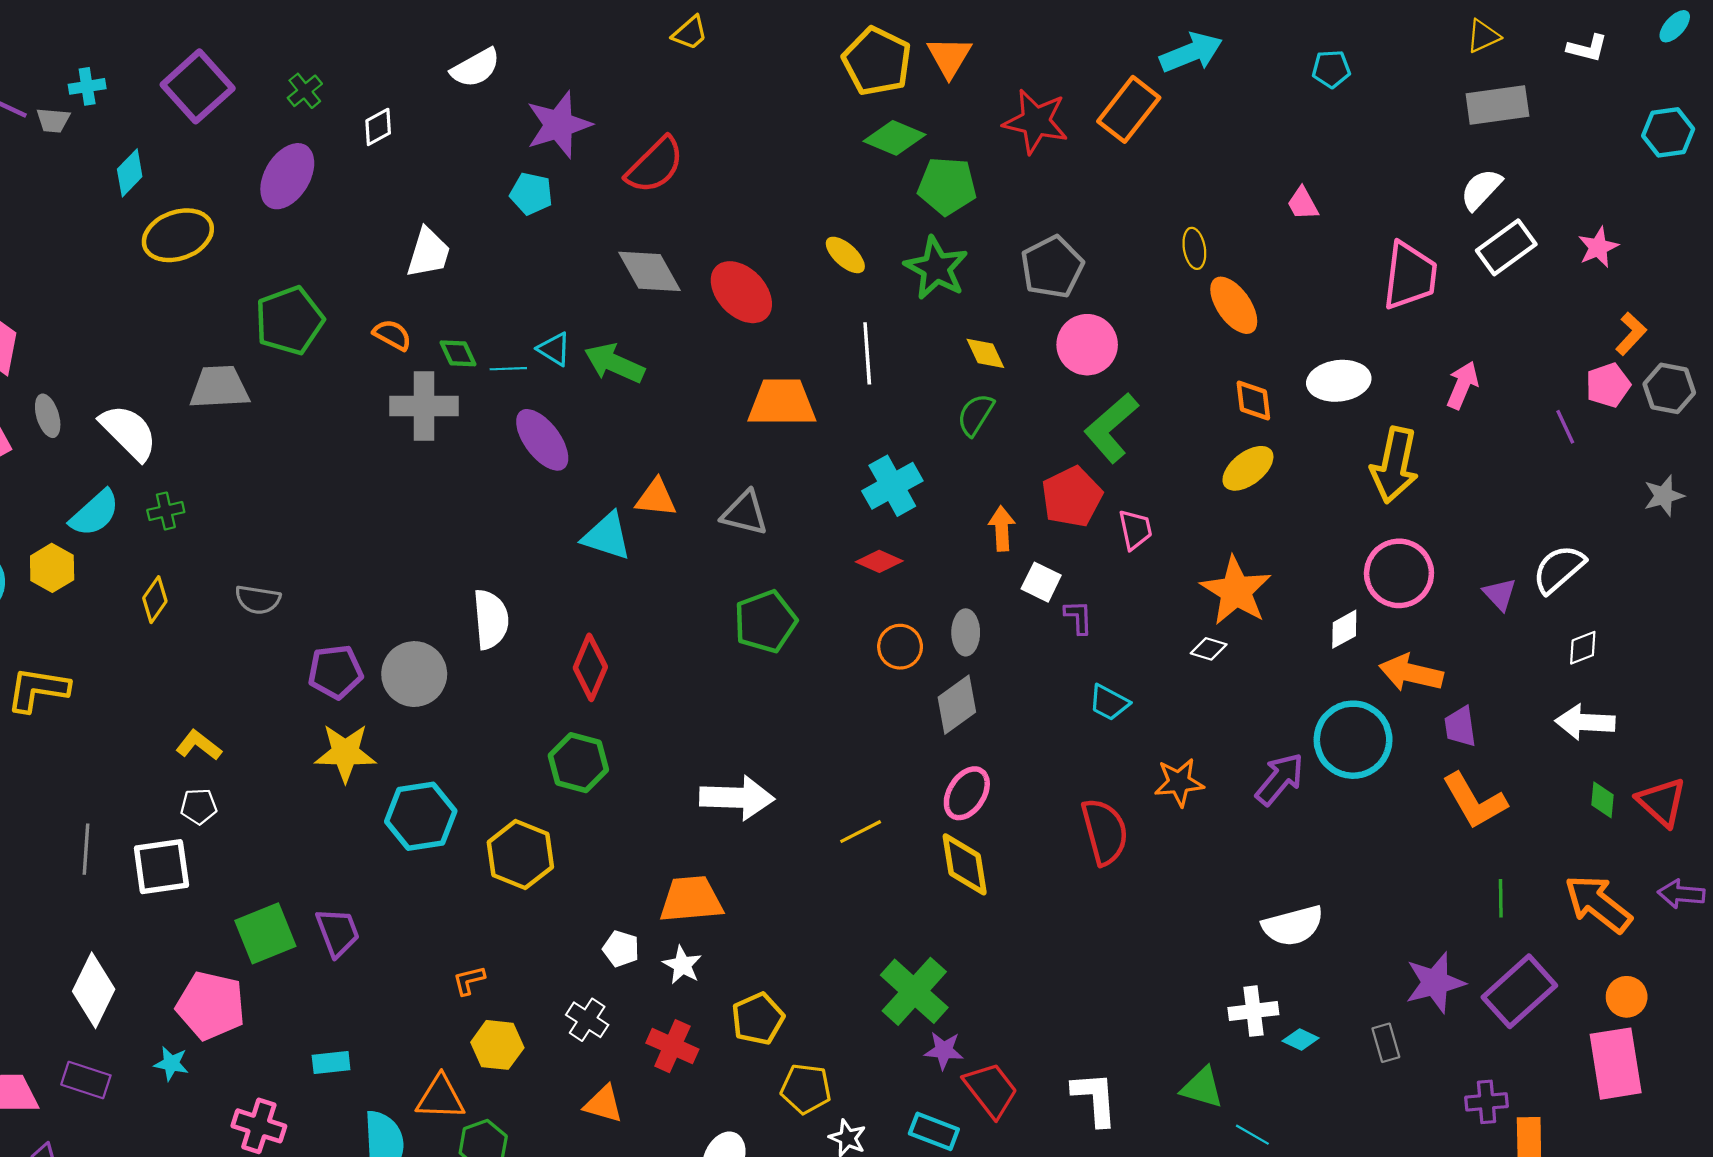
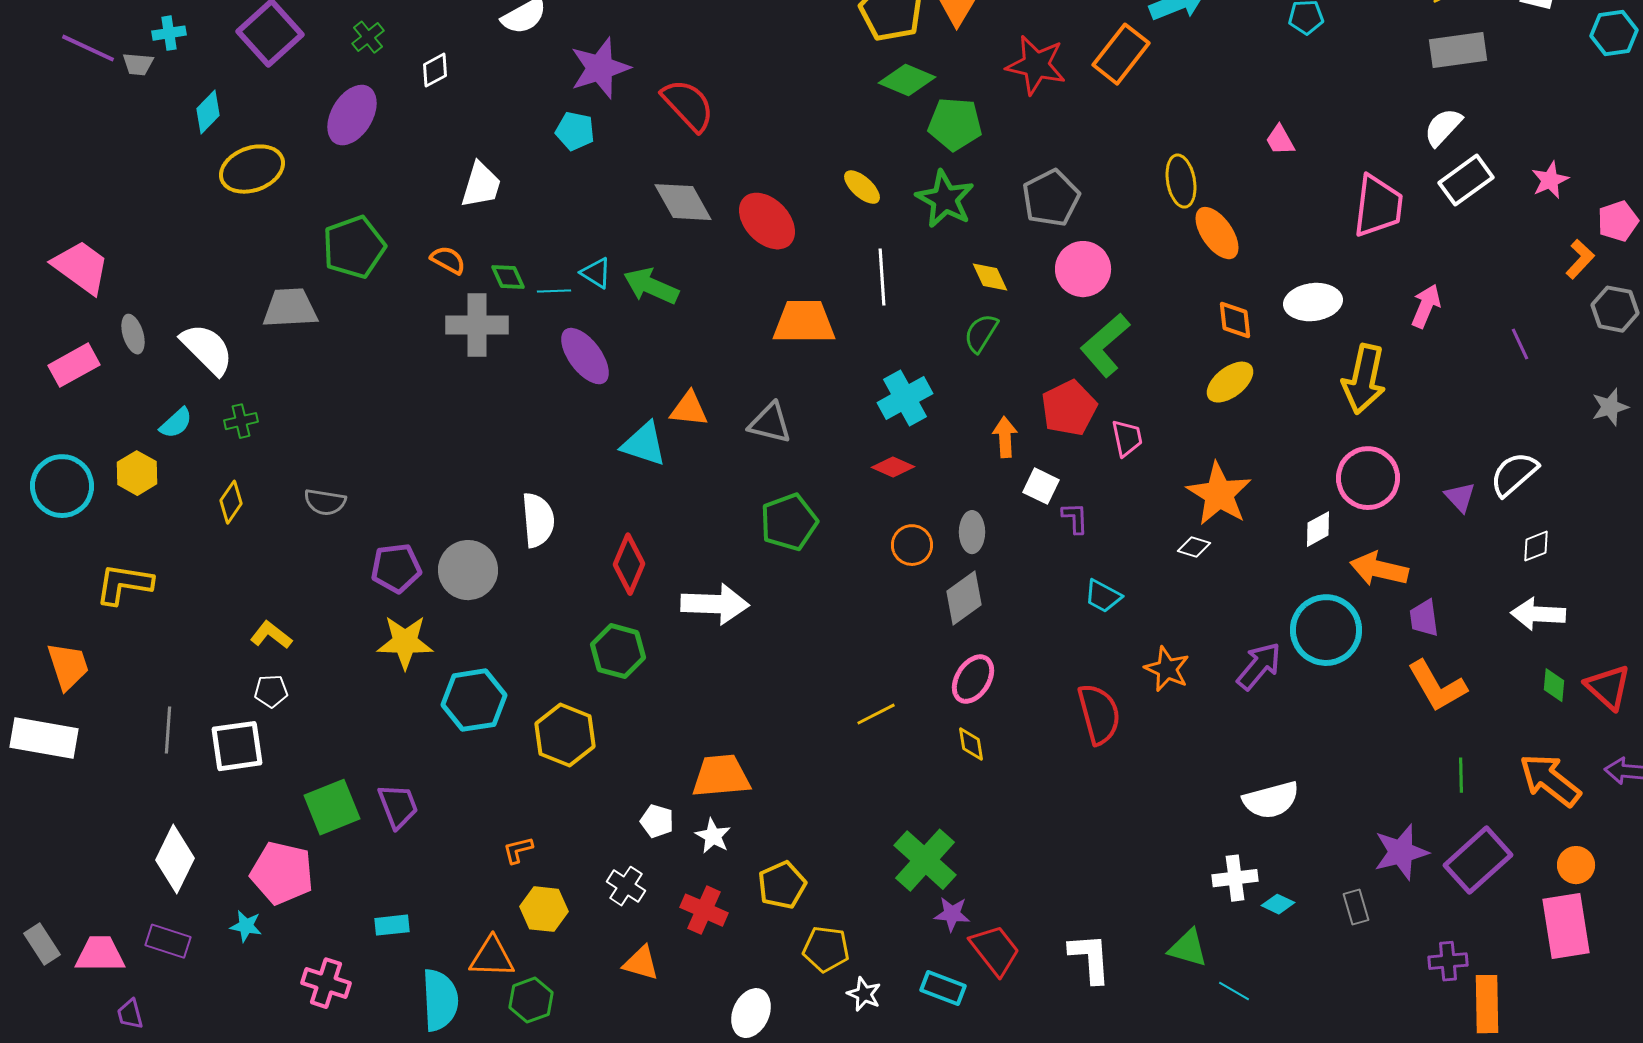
cyan hexagon: (1668, 132) -> (1614, 33), moved
red semicircle: (655, 165) -> (688, 105), turned -88
yellow ellipse: (1194, 248) -> (1181, 181), size x1.4
pink pentagon: (1608, 385) -> (1618, 221), moved
cyan semicircle: (95, 513) -> (176, 423), size x0.7
orange star: (1179, 782) -> (1167, 669), turned 30
white arrow: (737, 798) -> (715, 604), moved
yellow diamond: (965, 864) -> (971, 744), size x0.6

